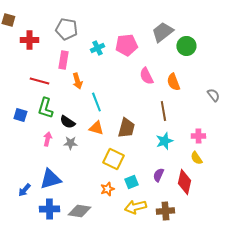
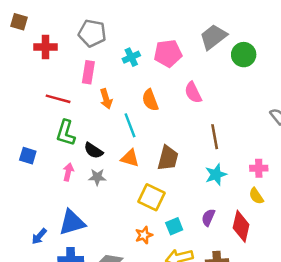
orange semicircle: (173, 82) -> (150, 100), moved
blue square: (20, 115) -> (28, 156), moved

